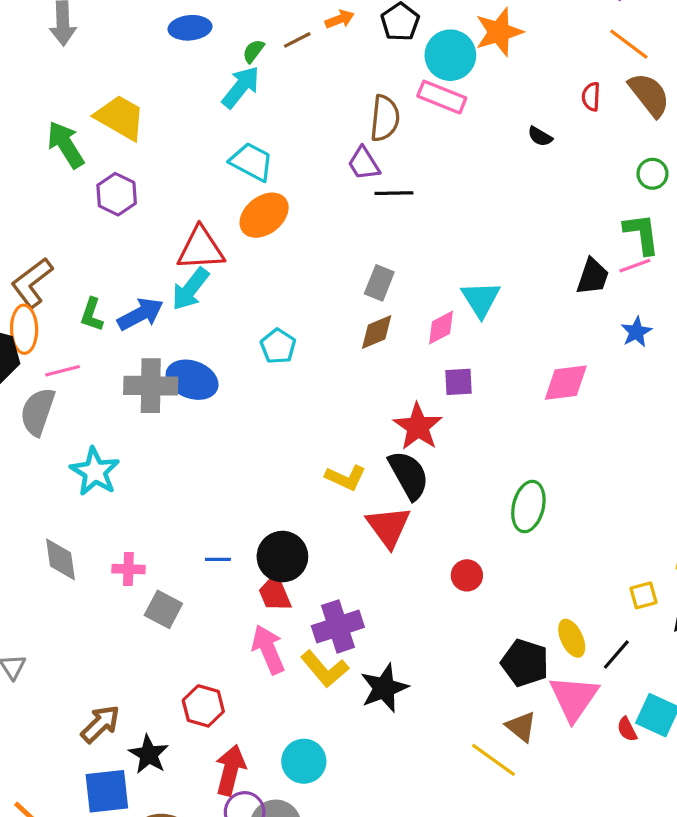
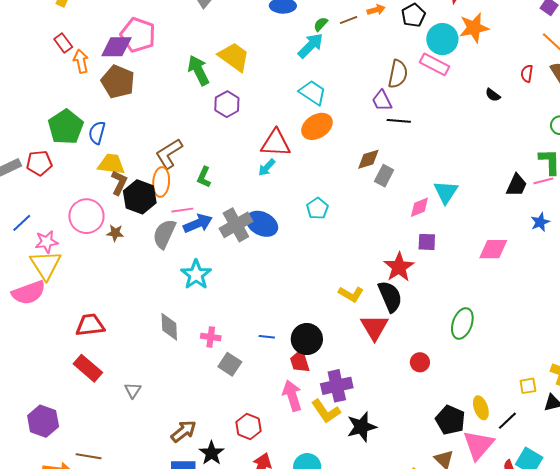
cyan arrow: (190, 289) -> (267, 168), size x0.7
blue arrow: (140, 314) -> (198, 223), moved
brown diamond: (377, 332) -> (368, 159), moved
gray cross: (151, 386) -> (236, 225), turned -36

